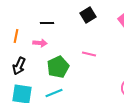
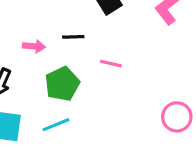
black line: (47, 23) -> (73, 37), moved

